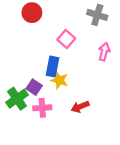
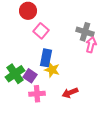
gray cross: (97, 15) -> (85, 32), moved
pink square: (66, 39) -> (41, 31), moved
green cross: (17, 99) -> (15, 74), moved

